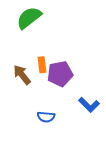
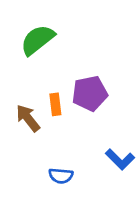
purple pentagon: (60, 74) -> (90, 93), moved

